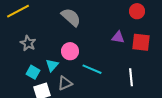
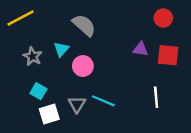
cyan triangle: (52, 65) -> (61, 49), moved
cyan line: (92, 69) -> (103, 101), moved
gray triangle: (65, 83) -> (77, 104), turned -35

